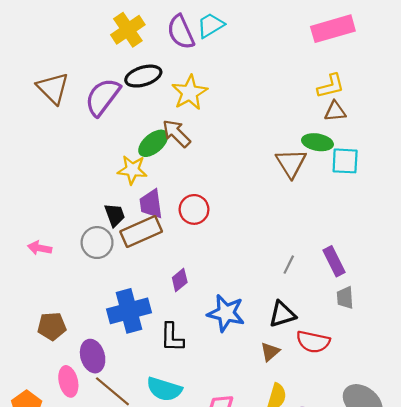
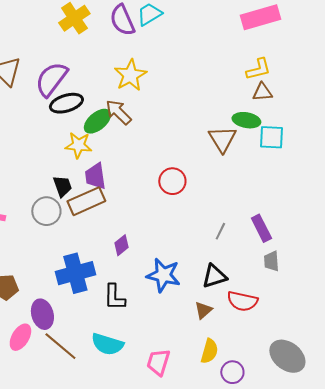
black ellipse: (143, 76) -> (66, 103), moved
red circle: (194, 209) -> (172, 181), moved
pink ellipse: (68, 381) -> (20, 337), turned 44

